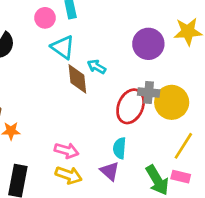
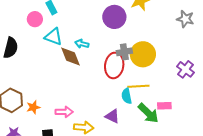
yellow line: (183, 146) -> (138, 86), moved, turned 70
cyan semicircle: (120, 148) -> (127, 96), moved
pink arrow: (67, 151) -> (64, 112), moved

